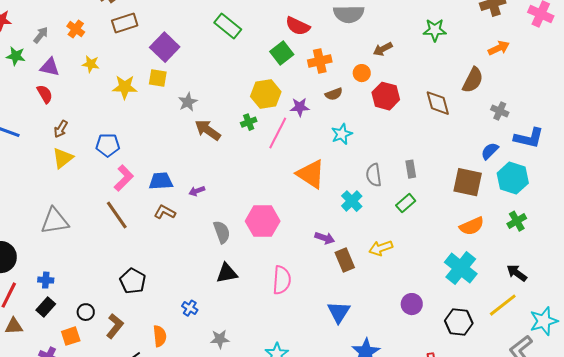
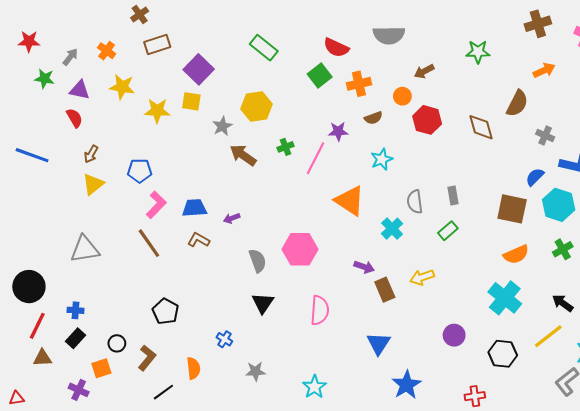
yellow star: (91, 64) -> (122, 87), size x1.4
yellow hexagon: (266, 94) -> (257, 107), moved
black triangle: (227, 273) -> (263, 303), turned -45

